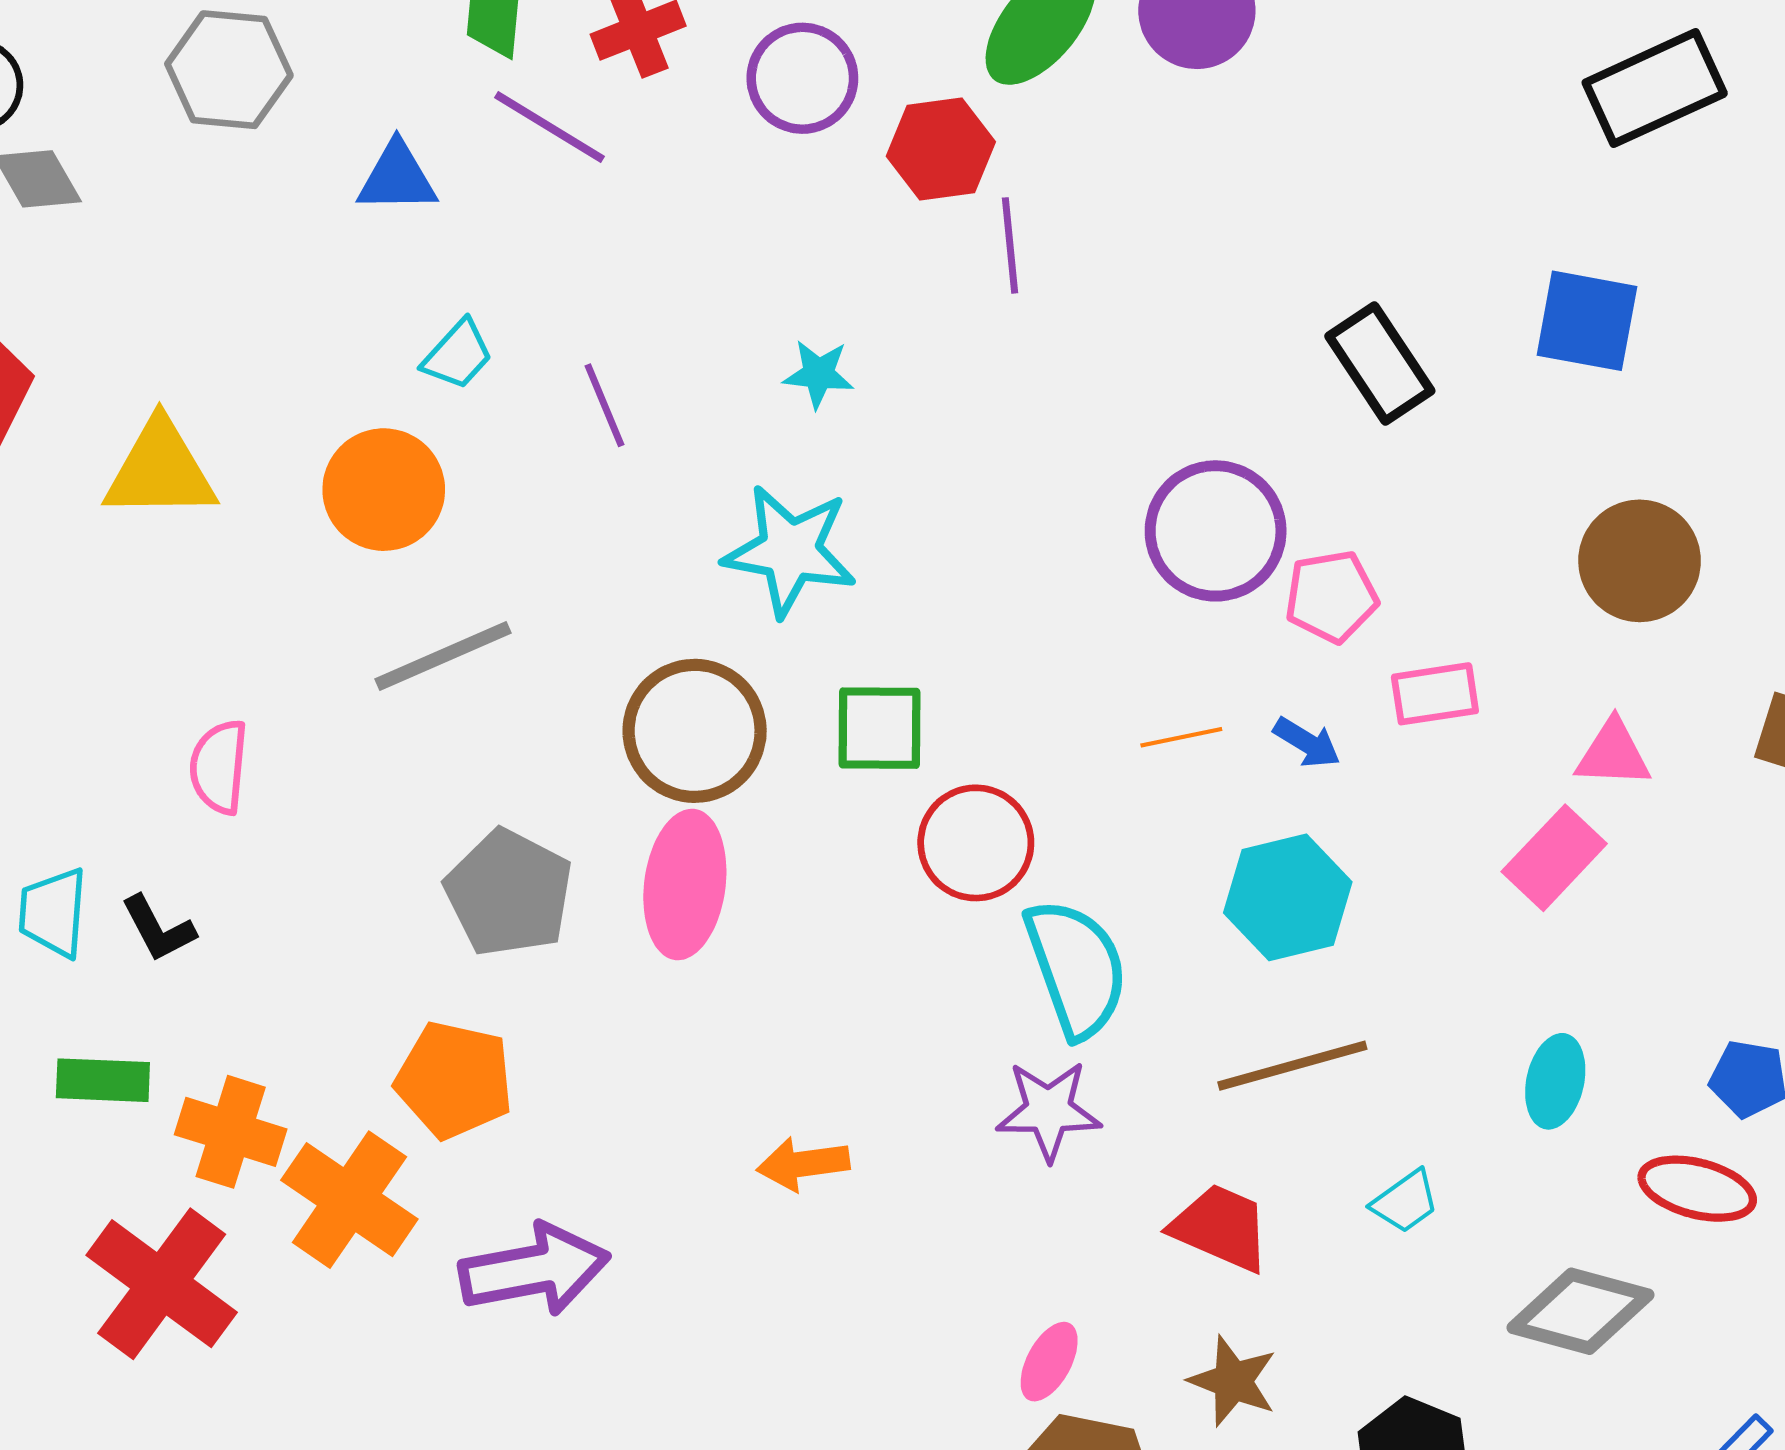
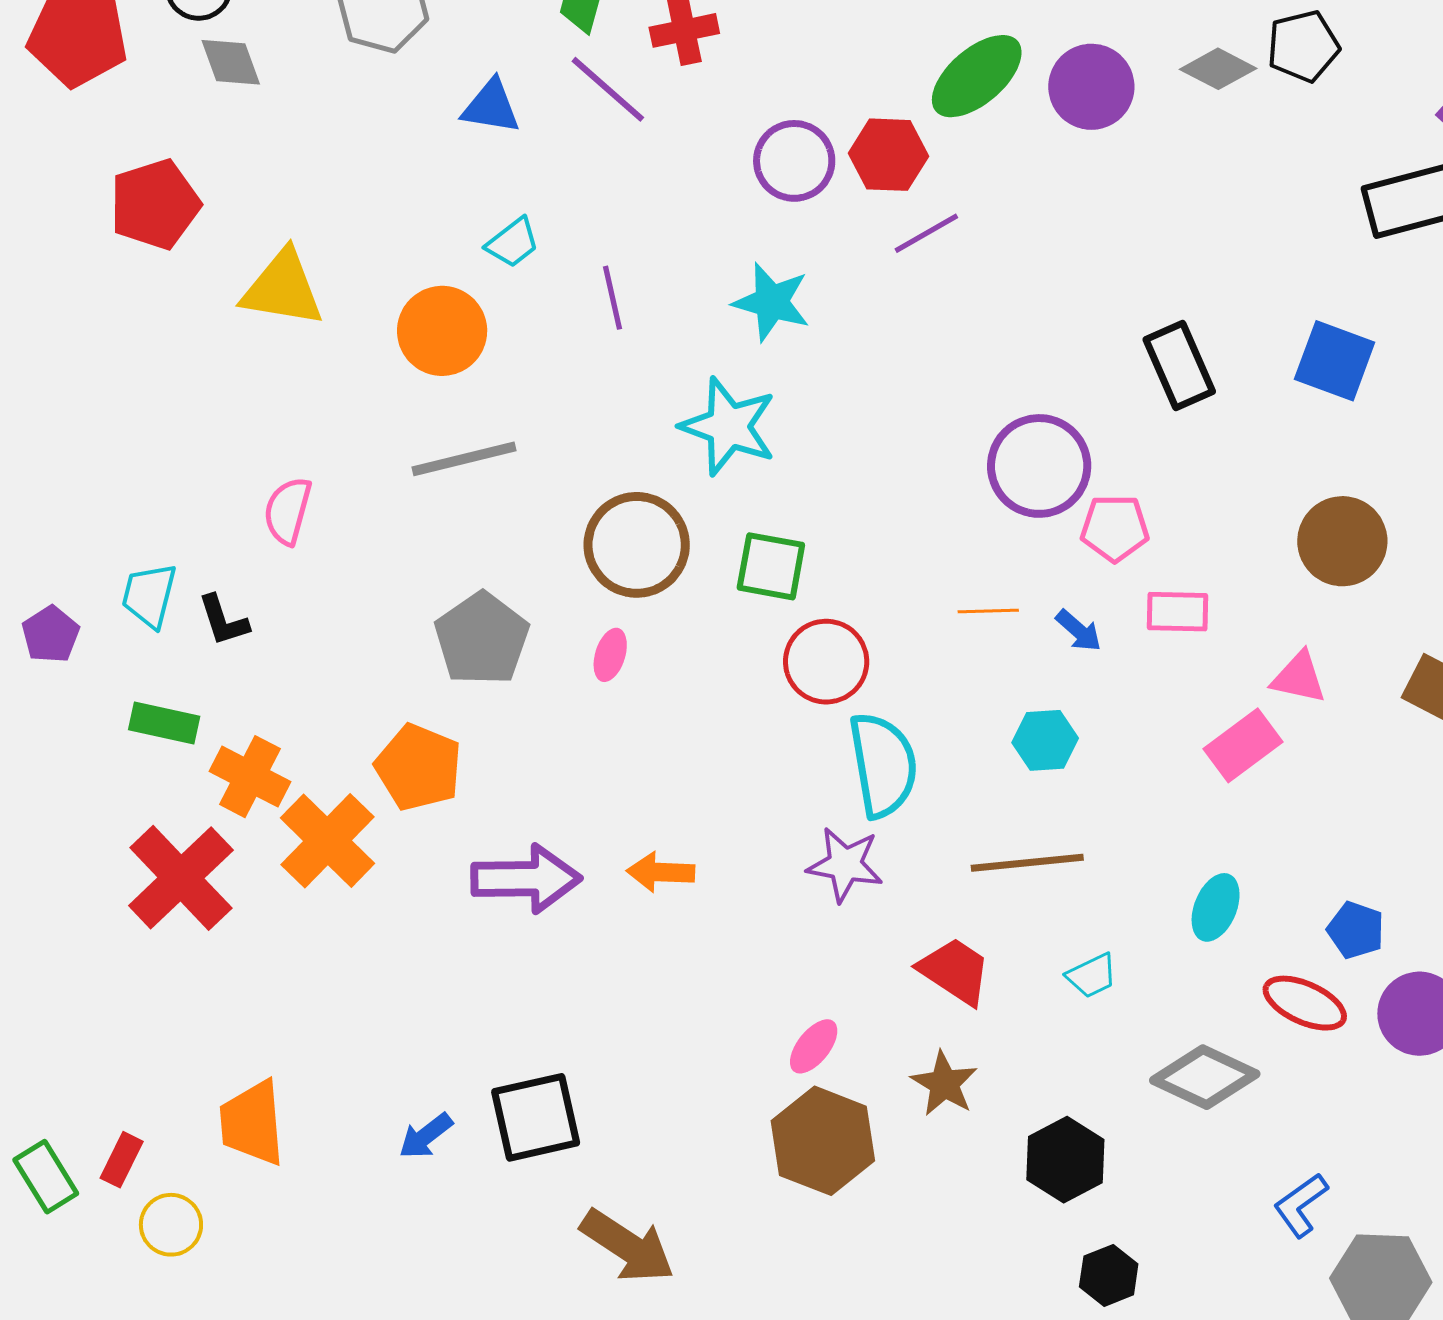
purple circle: (802, 78) -> (794, 161), moved
purple line: (1010, 245) -> (926, 233), turned 56
cyan star: (819, 374) -> (771, 302), size x1.5
pink ellipse: (685, 885) -> (610, 655), size x0.5
cyan hexagon: (1288, 897) -> (1045, 740), size x0.7
purple arrow: (534, 1270) -> (526, 879), moved

